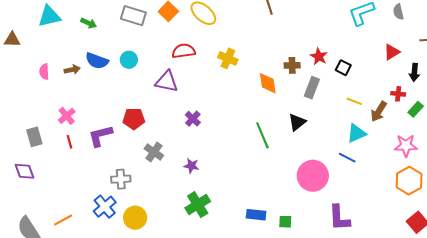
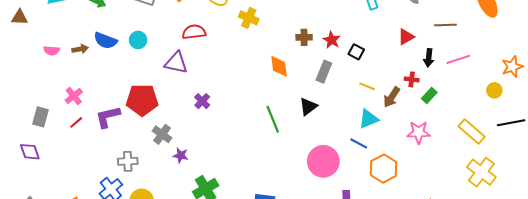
yellow cross: (228, 58) -> (249, 18), moved
brown cross: (292, 65) -> (304, 37), moved
pink semicircle: (44, 72) -> (52, 50), turned -84
red pentagon: (134, 119) -> (142, 100), size x1.4
gray rectangle: (34, 137) -> (40, 117), turned 30
red line: (70, 142) -> (76, 122), turned 64
purple star: (191, 166) -> (181, 155), moved
orange hexagon: (409, 181) -> (384, 169), moved

